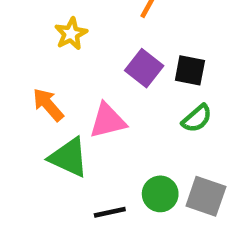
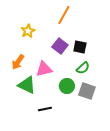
orange arrow: (48, 105) -> (18, 62), turned -105
green circle: (160, 194) -> (67, 86), moved
gray square: (206, 196) -> (87, 91), moved

